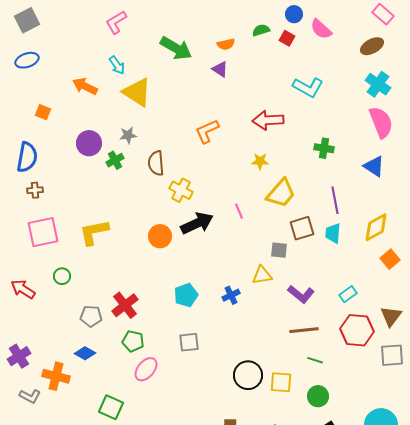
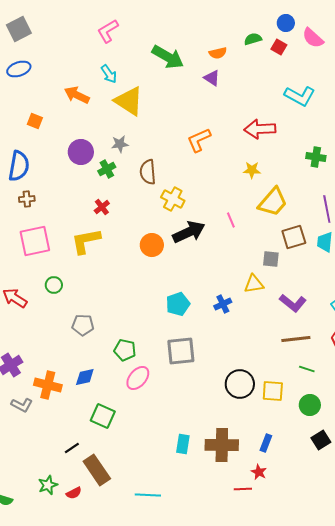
red cross: (125, 305) -> (102, 207), moved, size x0.6
gray square: (189, 342) -> (181, 351), size x1.4
blue diamond: (85, 353) -> (85, 377), moved, turned -40

